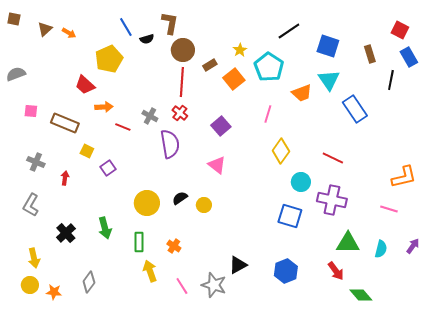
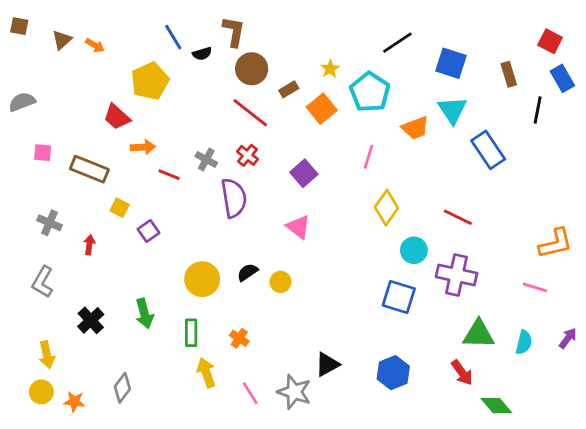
red line: (182, 82) -> (250, 113), turned -56

